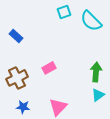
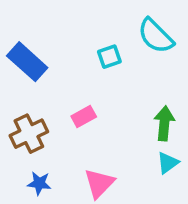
cyan square: (64, 12) -> (109, 57), moved
blue rectangle: (16, 36) -> (27, 62), size x1.6

